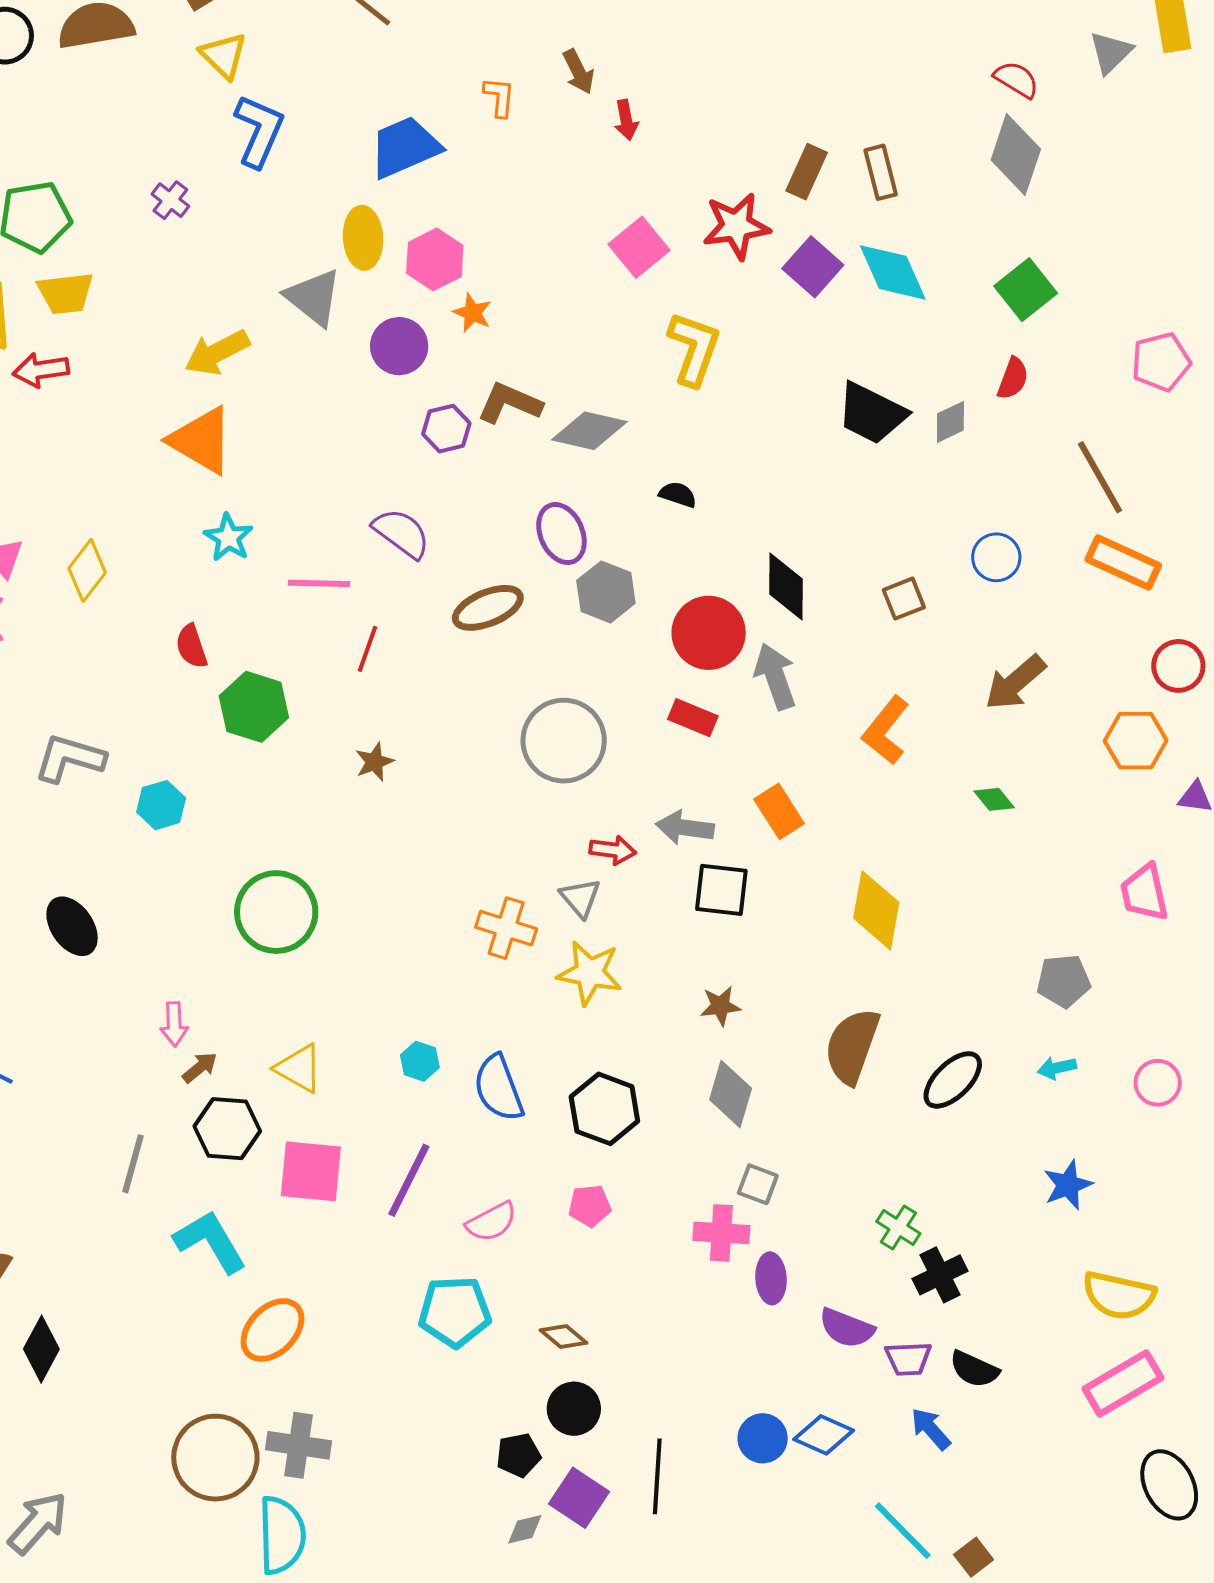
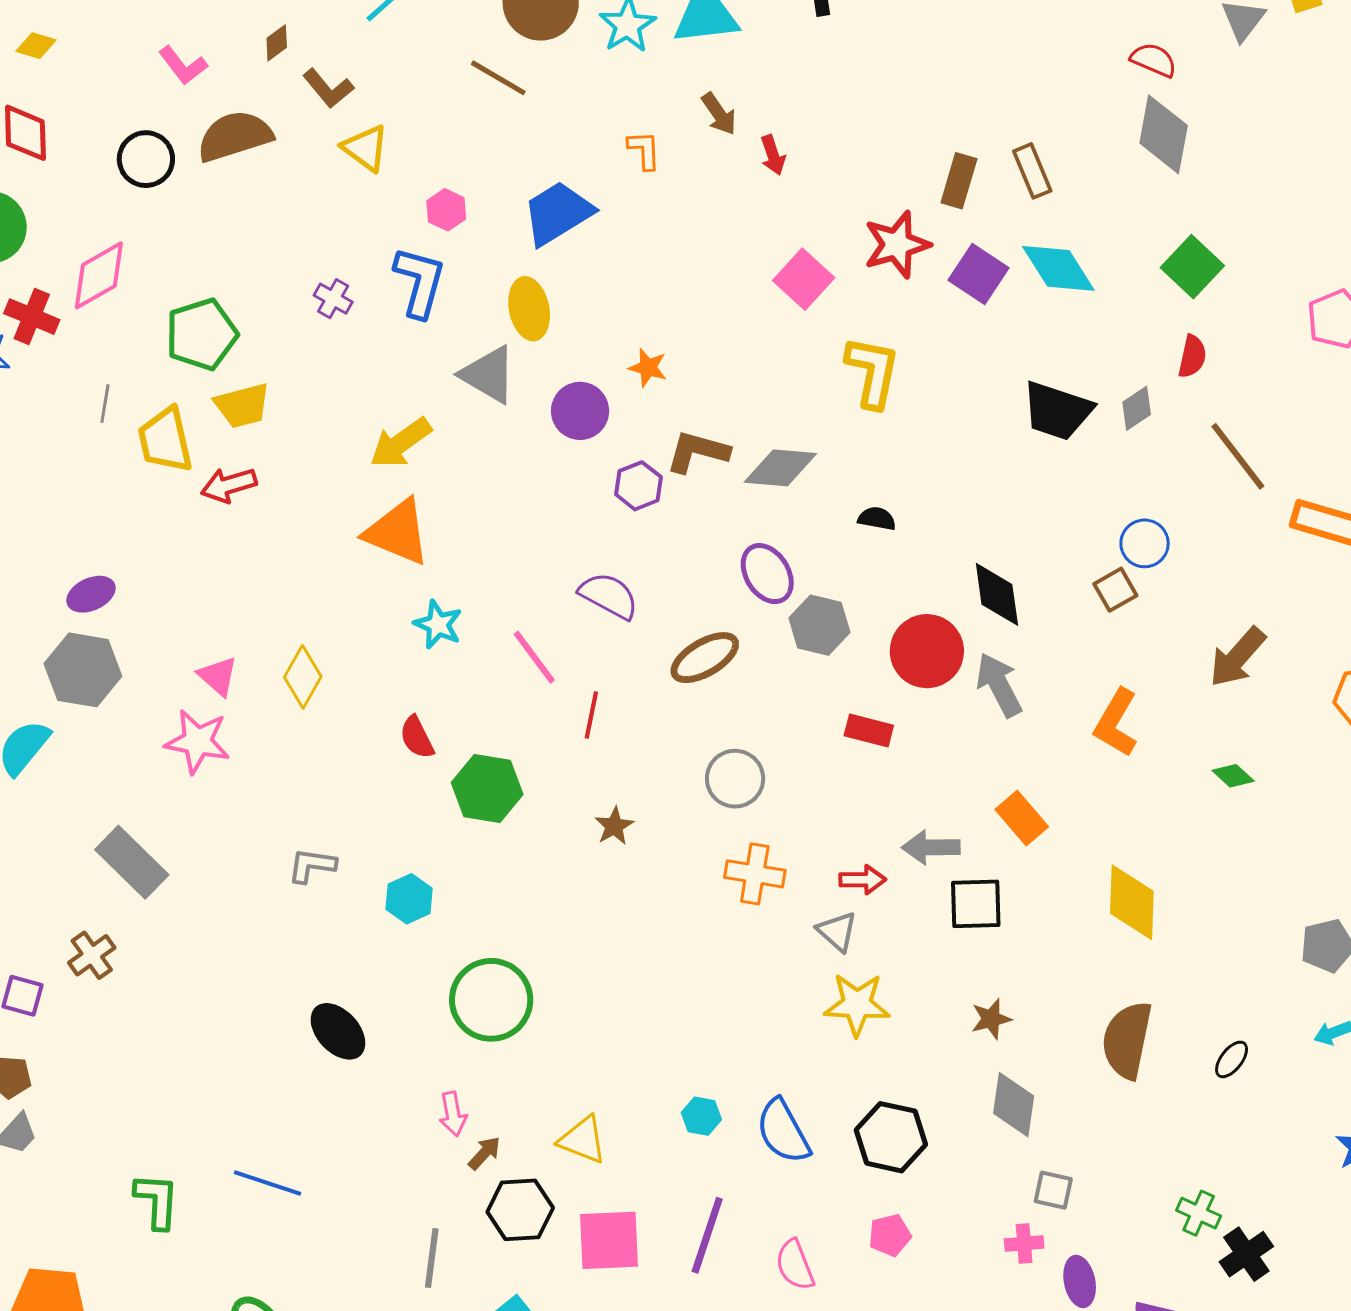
blue L-shape: (259, 131) -> (420, 282), moved
pink hexagon: (435, 259) -> (446, 210), moved, size x0.7
brown line: (1100, 477) -> (1238, 456), moved
blue circle: (996, 557) -> (1145, 543), moved
pink line: (319, 583) -> (534, 657), turned 60
red rectangle: (693, 718) -> (869, 731), moved
gray circle: (564, 741) -> (735, 779), moved, size x0.7
gray L-shape: (69, 758) -> (312, 865), size x0.7
green circle: (276, 912) -> (491, 1000), moved
orange cross: (506, 928) -> (755, 874), moved
black ellipse: (953, 1080) -> (1232, 1059), size x0.6
pink semicircle: (491, 1222) -> (795, 1265), turned 104
pink cross: (721, 1233) -> (1024, 1243), size x0.7

